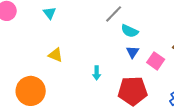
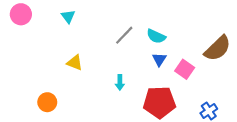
gray line: (114, 14) -> (124, 35), moved
orange circle: (31, 91) -> (47, 102), size x0.6

